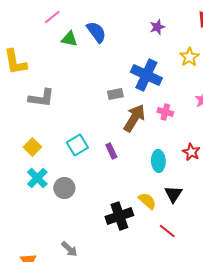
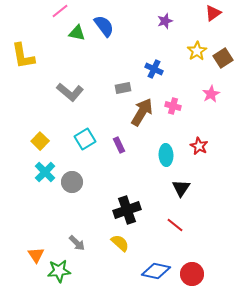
blue cross: (146, 75) -> (154, 69), size x0.6
gray L-shape: (41, 98) -> (70, 92), moved, turned 32
yellow semicircle: (147, 201) -> (120, 243), moved

